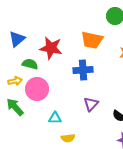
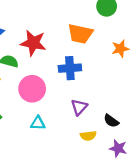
pink circle: (37, 89) -> (32, 89), moved
yellow semicircle: (68, 138) -> (88, 136), moved

